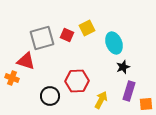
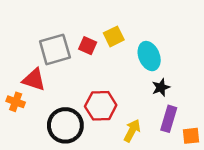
black circle: (50, 96) -> (65, 125), size x1.4

